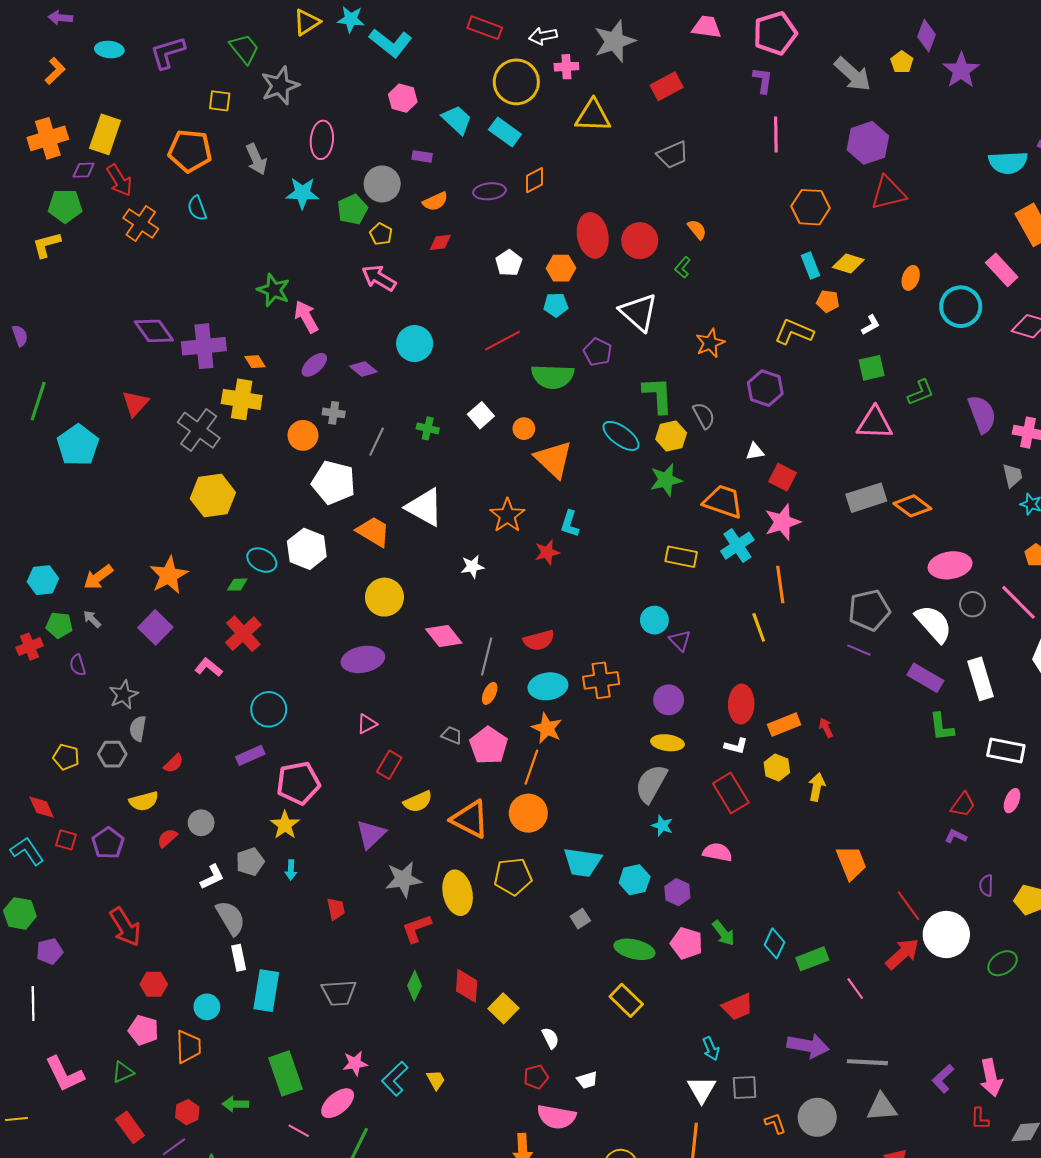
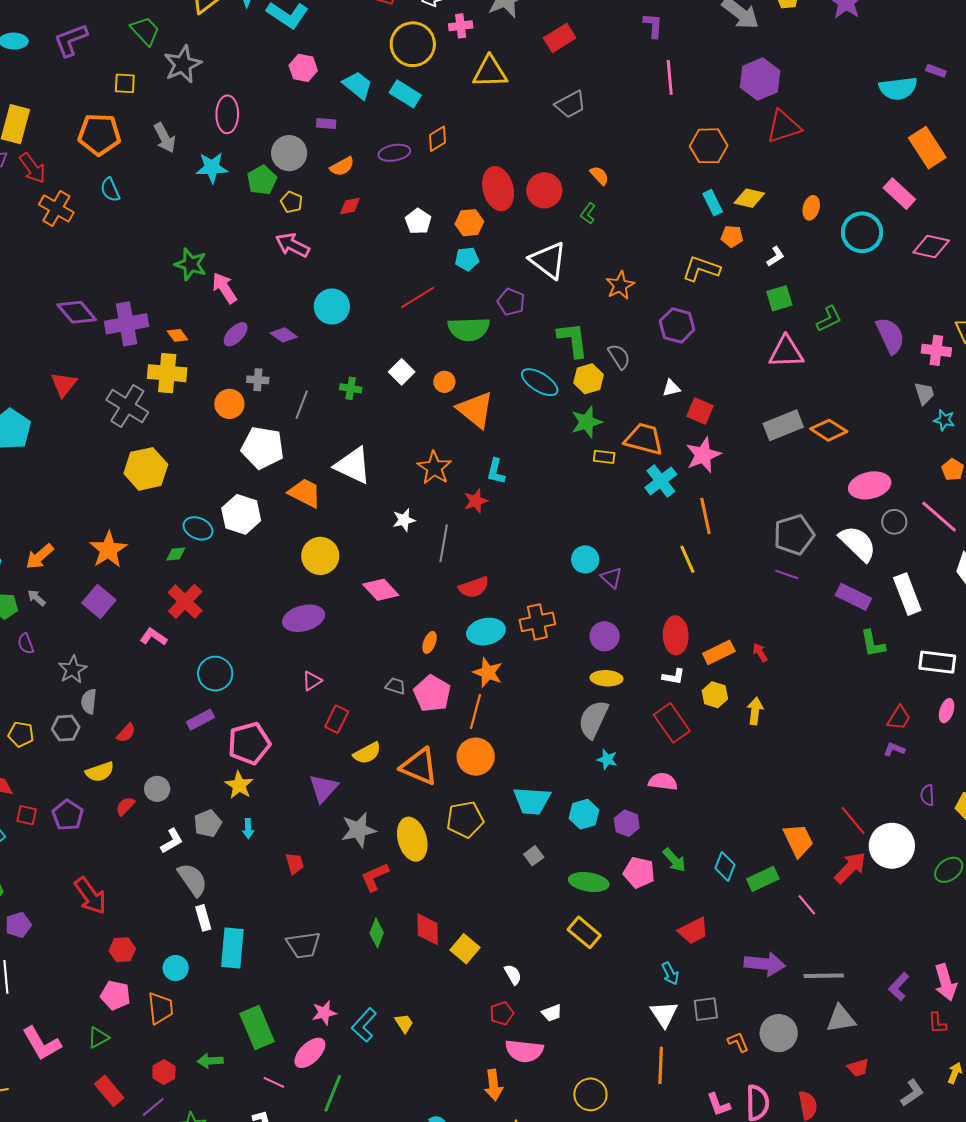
yellow rectangle: (681, 557) -> (604, 457), moved, size x0.7
gray line: (487, 657) -> (444, 543), moved
orange trapezoid: (851, 863) -> (798, 840), moved

